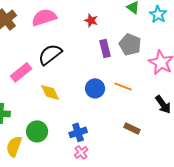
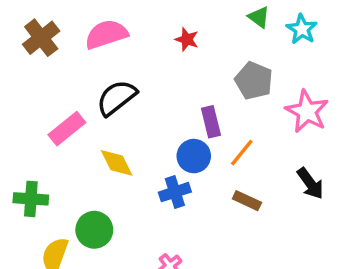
purple rectangle: (105, 48) -> (211, 122), moved
orange line: (123, 86) -> (242, 153), turned -72
brown rectangle: (132, 128) -> (247, 201), moved
blue cross: (78, 132) -> (175, 192), moved

